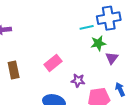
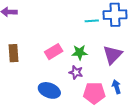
green star: (98, 43) -> (80, 52), moved
purple triangle: (112, 58) -> (113, 55), size x1.5

